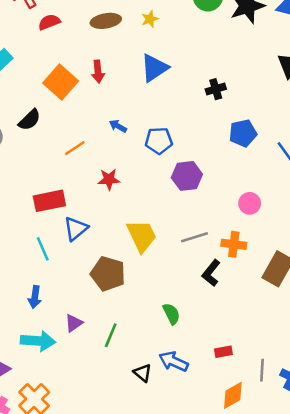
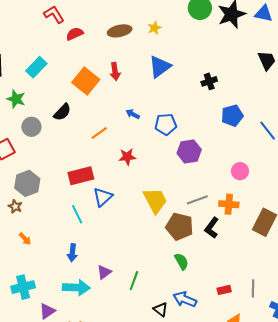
brown pentagon: (108, 274) -> (180, 226), moved
gray line: (262, 370) -> (253, 288), moved

